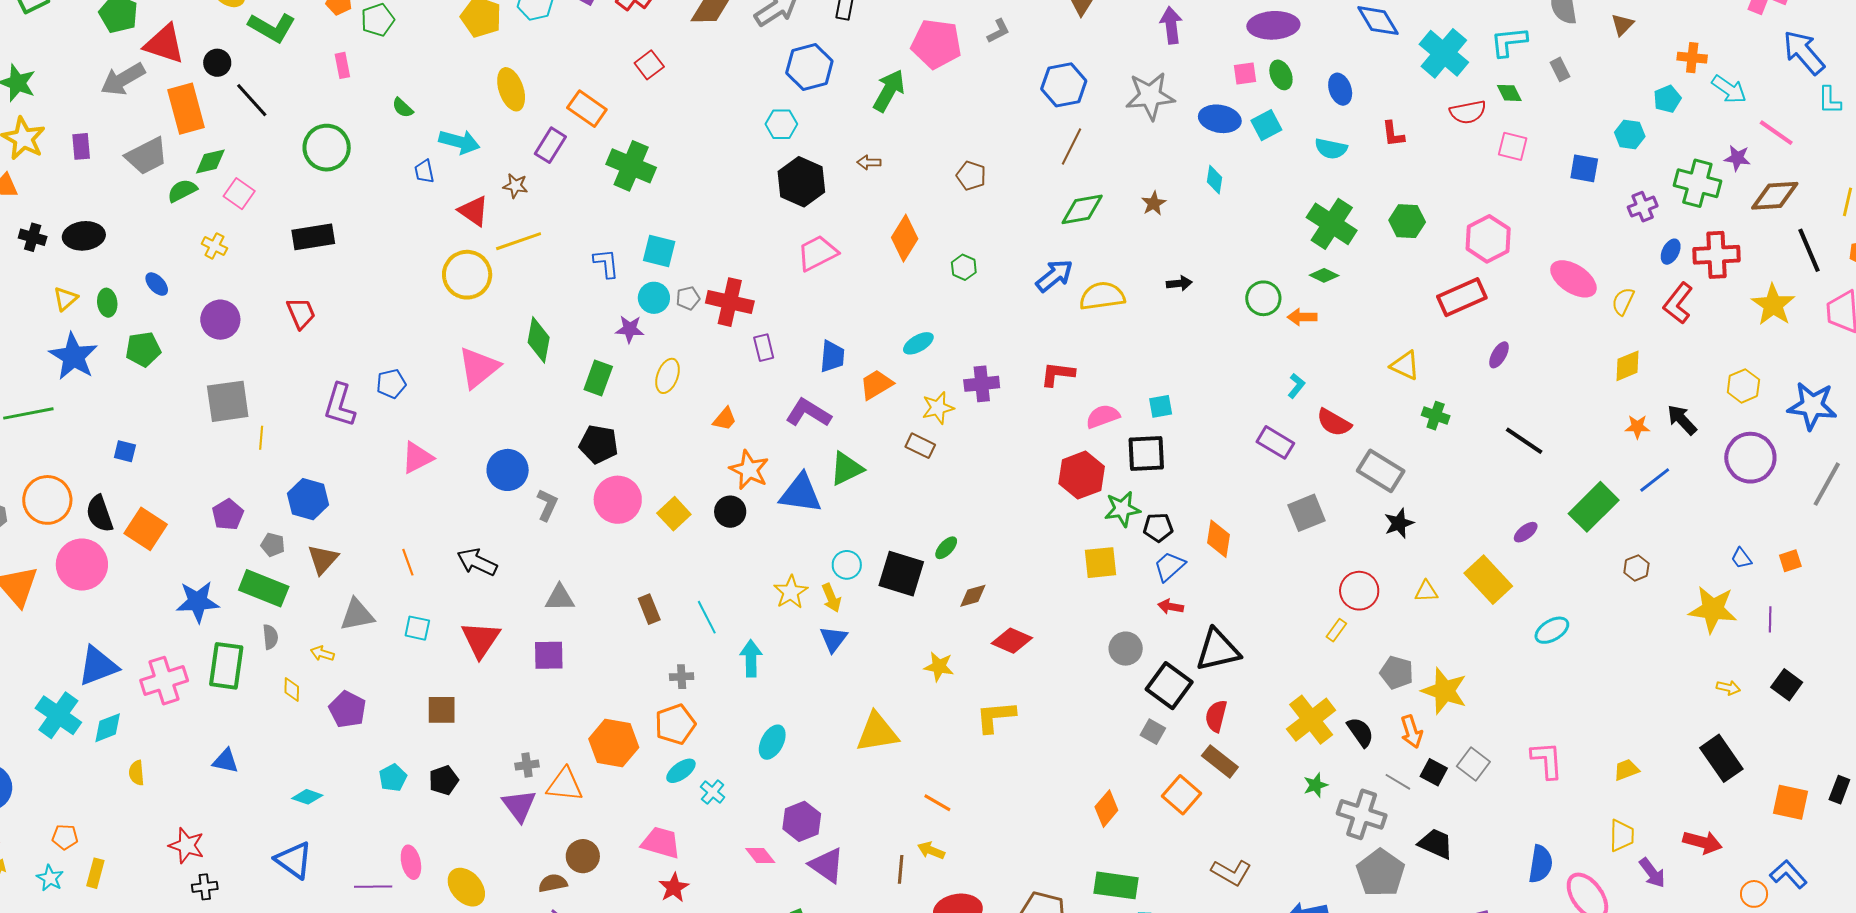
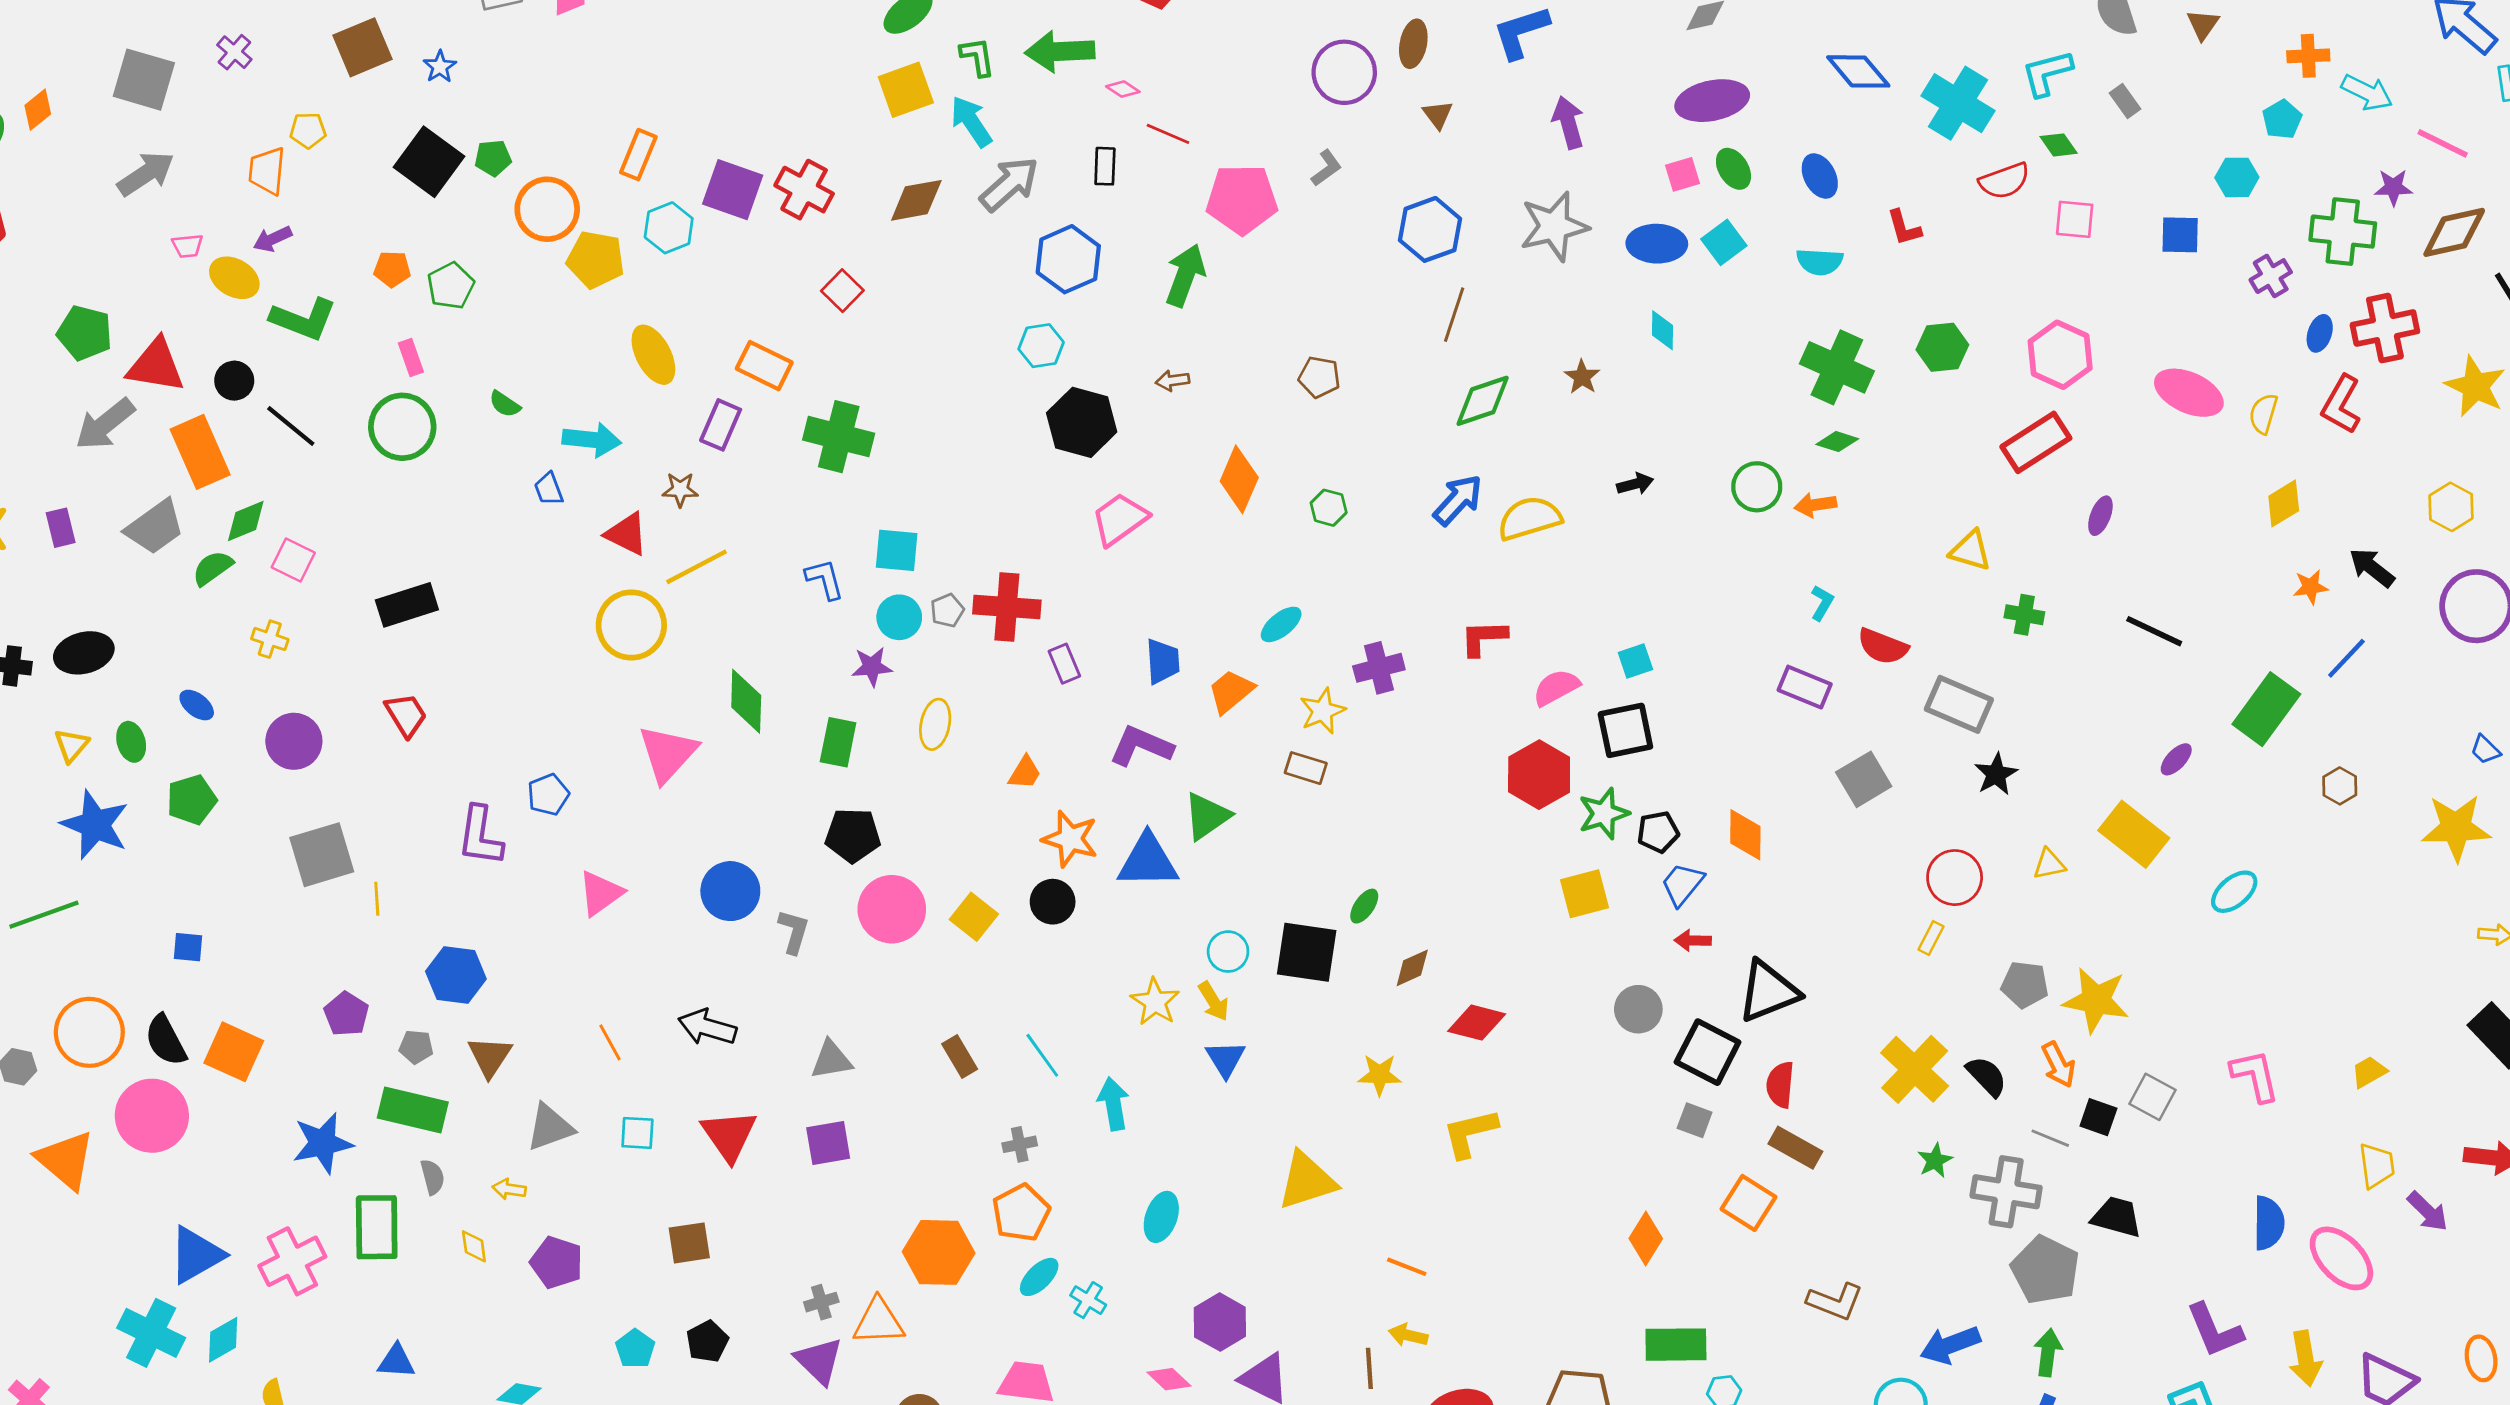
green circle: (327, 148) -> (402, 427), moved

